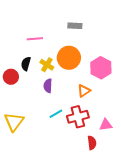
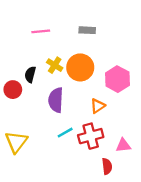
pink line: (35, 39) -> (41, 31), moved
yellow cross: (47, 65) -> (55, 65), moved
purple semicircle: (48, 86) -> (56, 100), size x1.5

